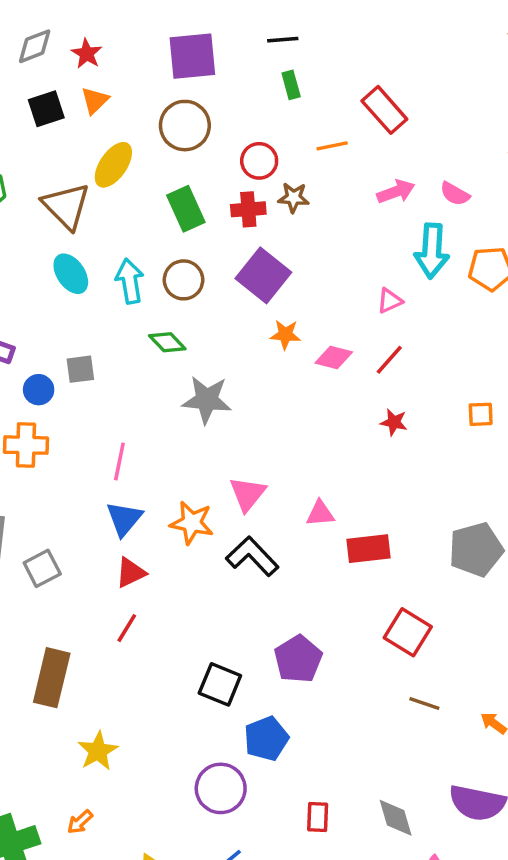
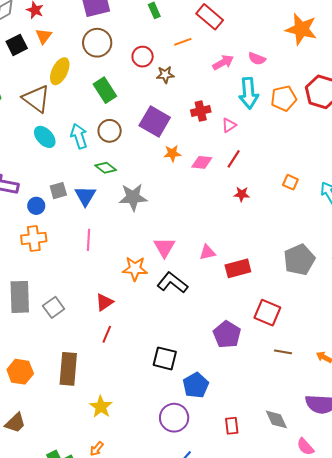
red cross: (248, 209) -> (201, 111), moved
orange square: (481, 414) -> (290, 182), turned 35
blue triangle: (124, 519) -> (85, 196), moved
purple pentagon: (298, 659) -> (227, 334), moved

